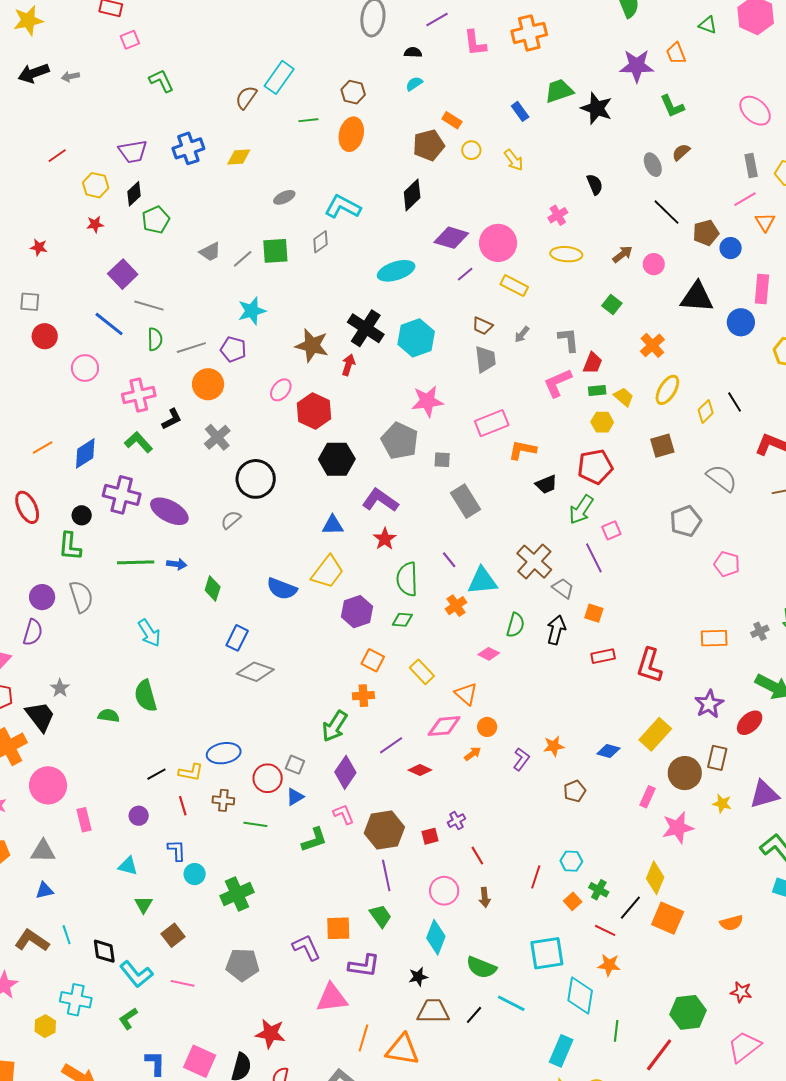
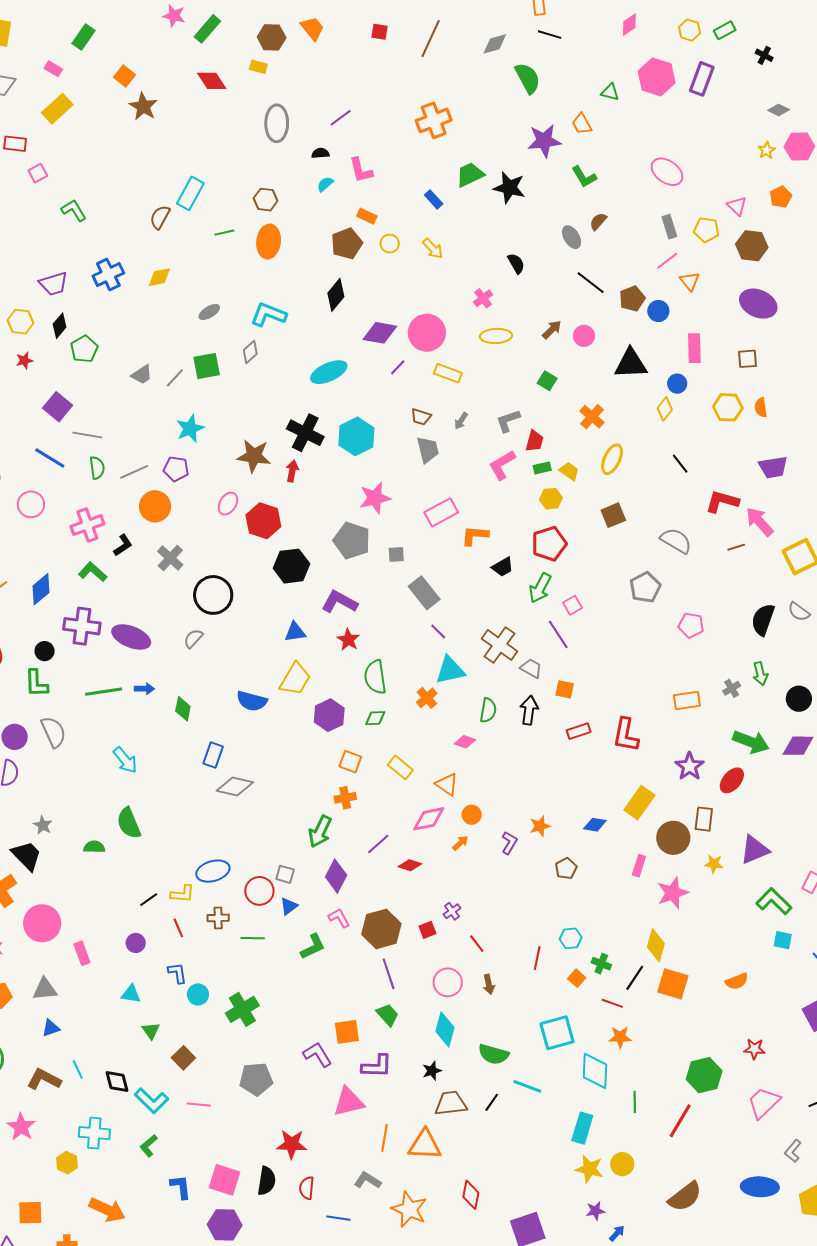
pink L-shape: (475, 43) -> (361, 170), moved
blue circle: (741, 322) -> (677, 384), size x0.7
gray L-shape: (569, 340) -> (508, 421), turned -96
yellow diamond: (706, 411) -> (665, 409), moved
purple line: (449, 560) -> (438, 631), moved

